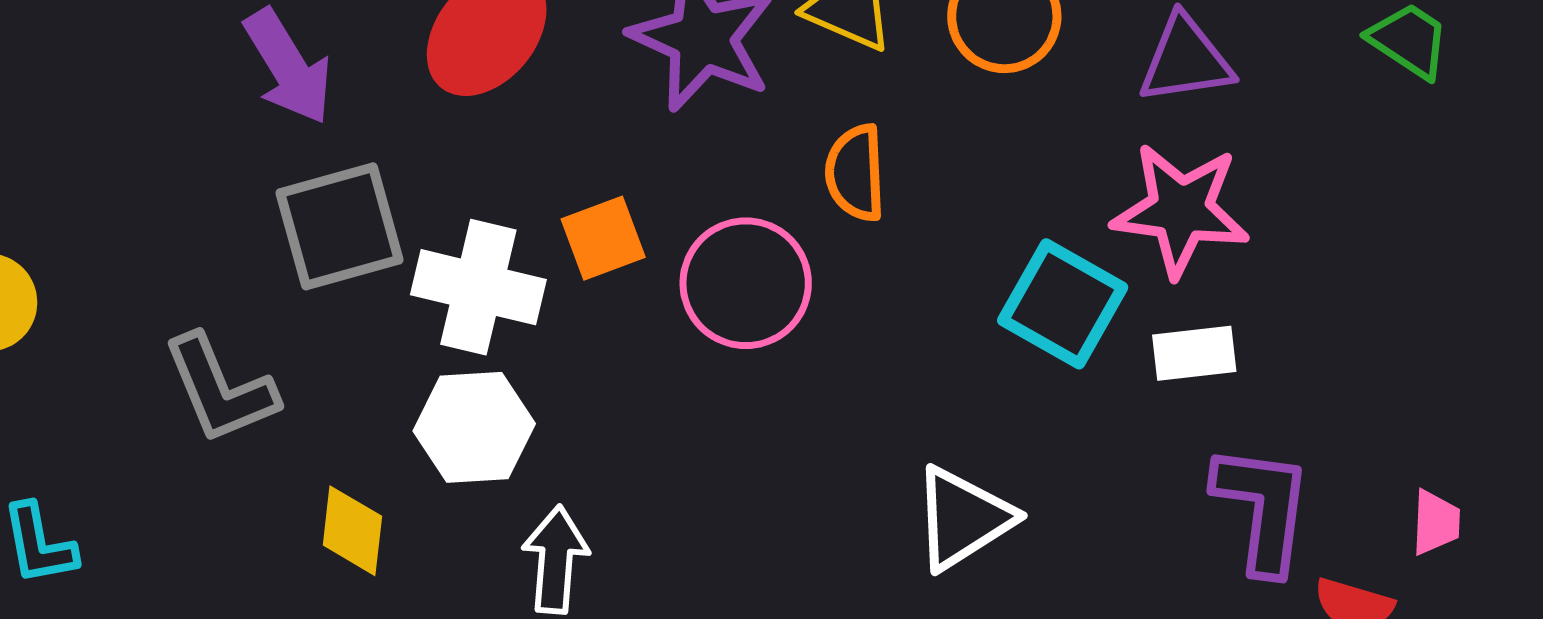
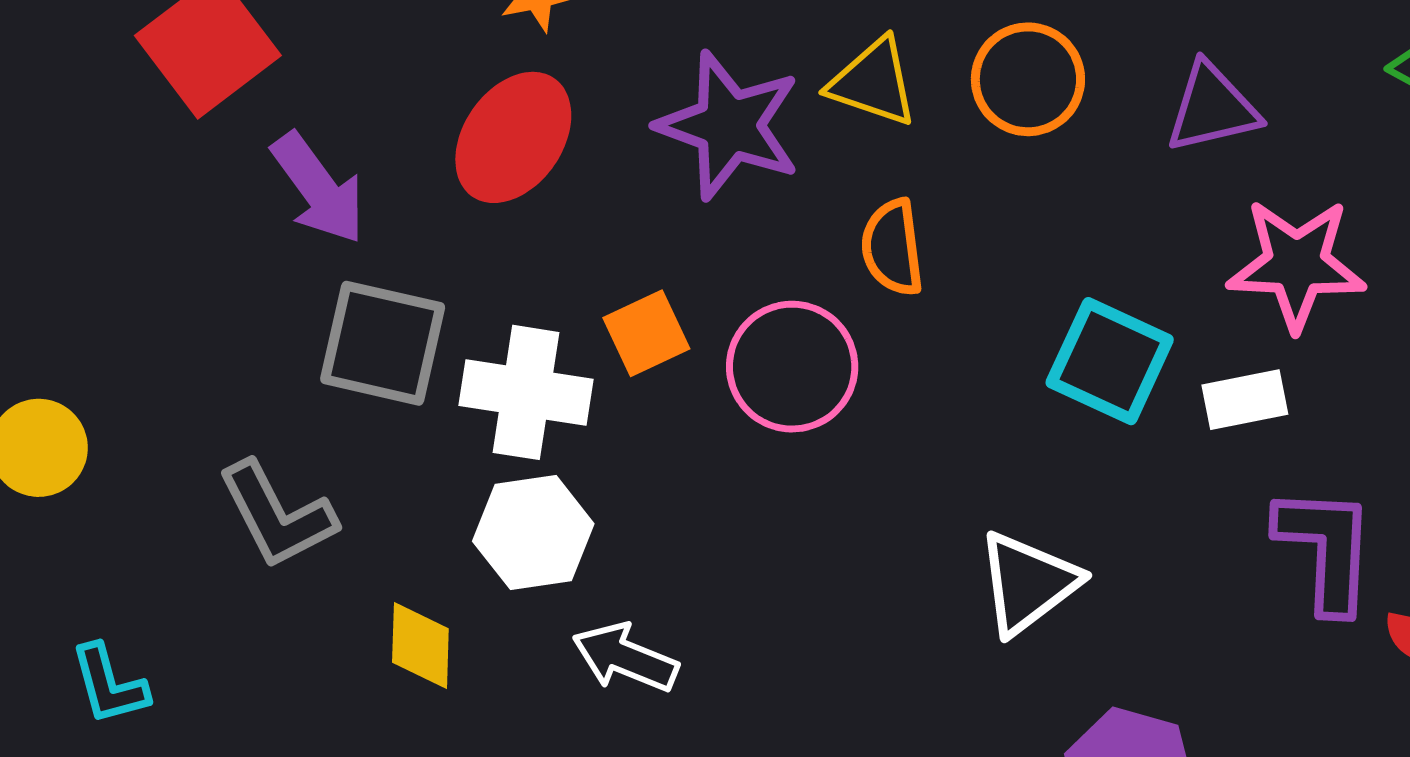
pink star: (1181, 210) -> (1296, 264), moved
gray square: (340, 226) -> (383, 343), turned 33
white arrow: (555, 560) -> (625, 658), turned -68

